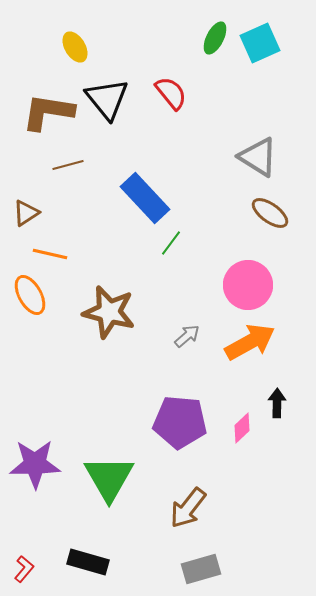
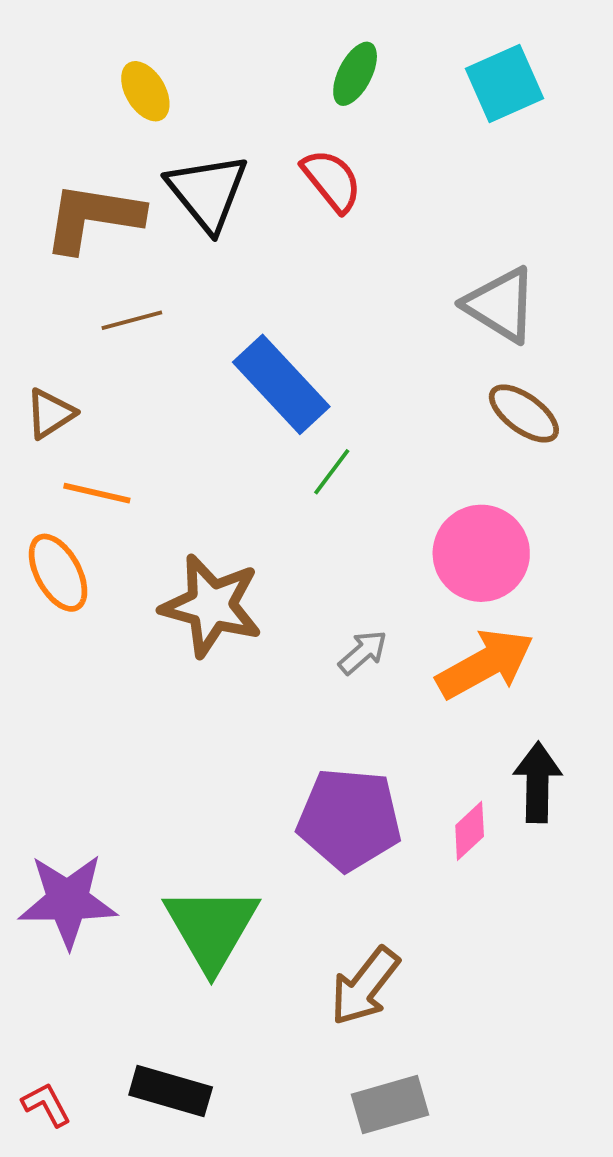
green ellipse: (215, 38) -> (355, 74), moved
black arrow: (277, 403) -> (538, 782), size x1.4
red L-shape: (24, 569) -> (46, 1105), turned -68

